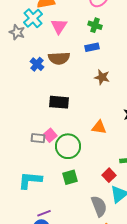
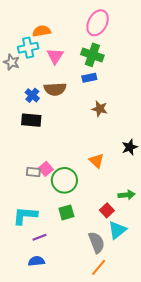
cyan cross: (33, 18) -> (28, 48), turned 30
green cross: (95, 25) -> (92, 55), size x1.5
black rectangle: (59, 102) -> (31, 120), moved
orange triangle: (99, 127) -> (97, 161), turned 35
purple line: (44, 213) -> (40, 237), moved

